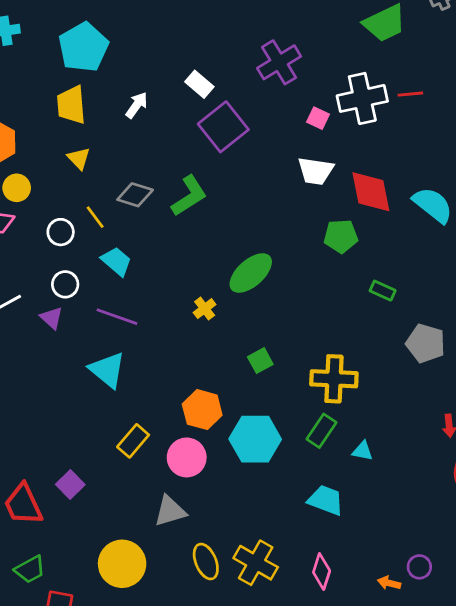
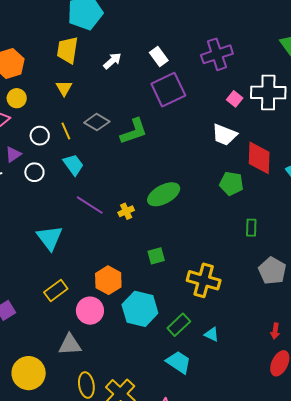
green rectangle: (383, 291) -> (251, 228), turned 54
purple line: (117, 317) -> (90, 205), moved
purple triangle: (52, 318) -> (13, 154), moved, turned 30
green rectangle: (321, 431) -> (179, 325), moved

